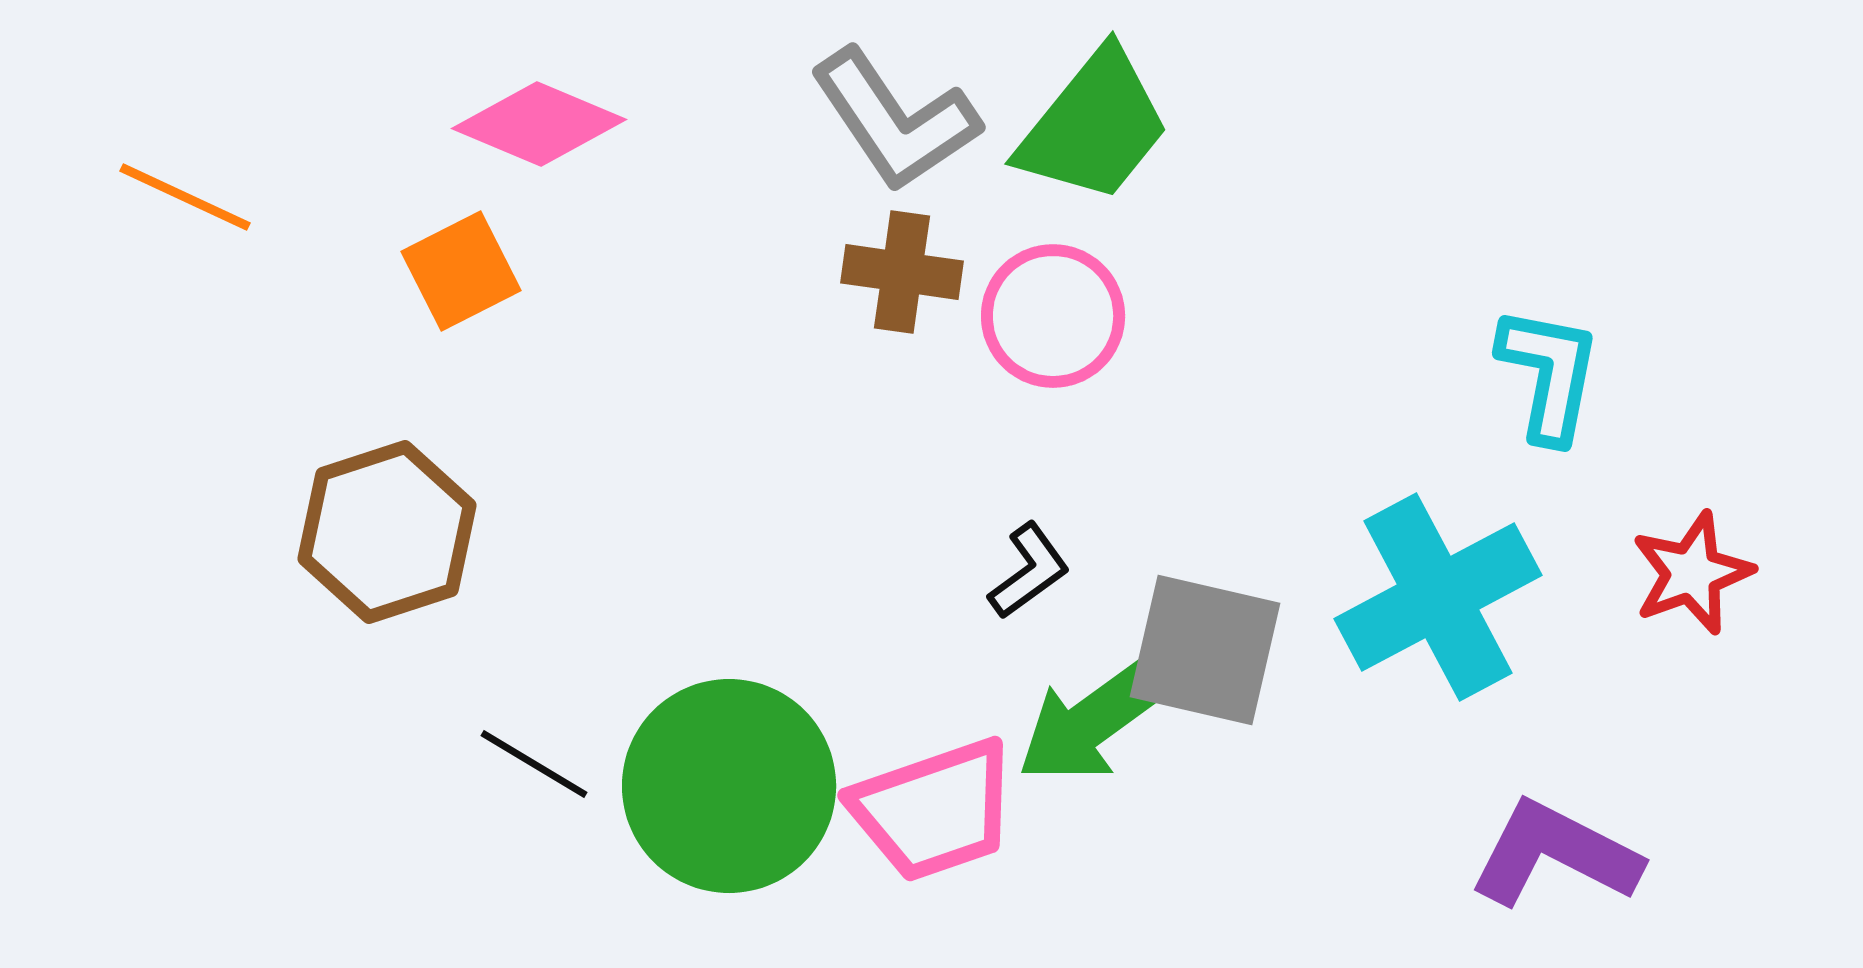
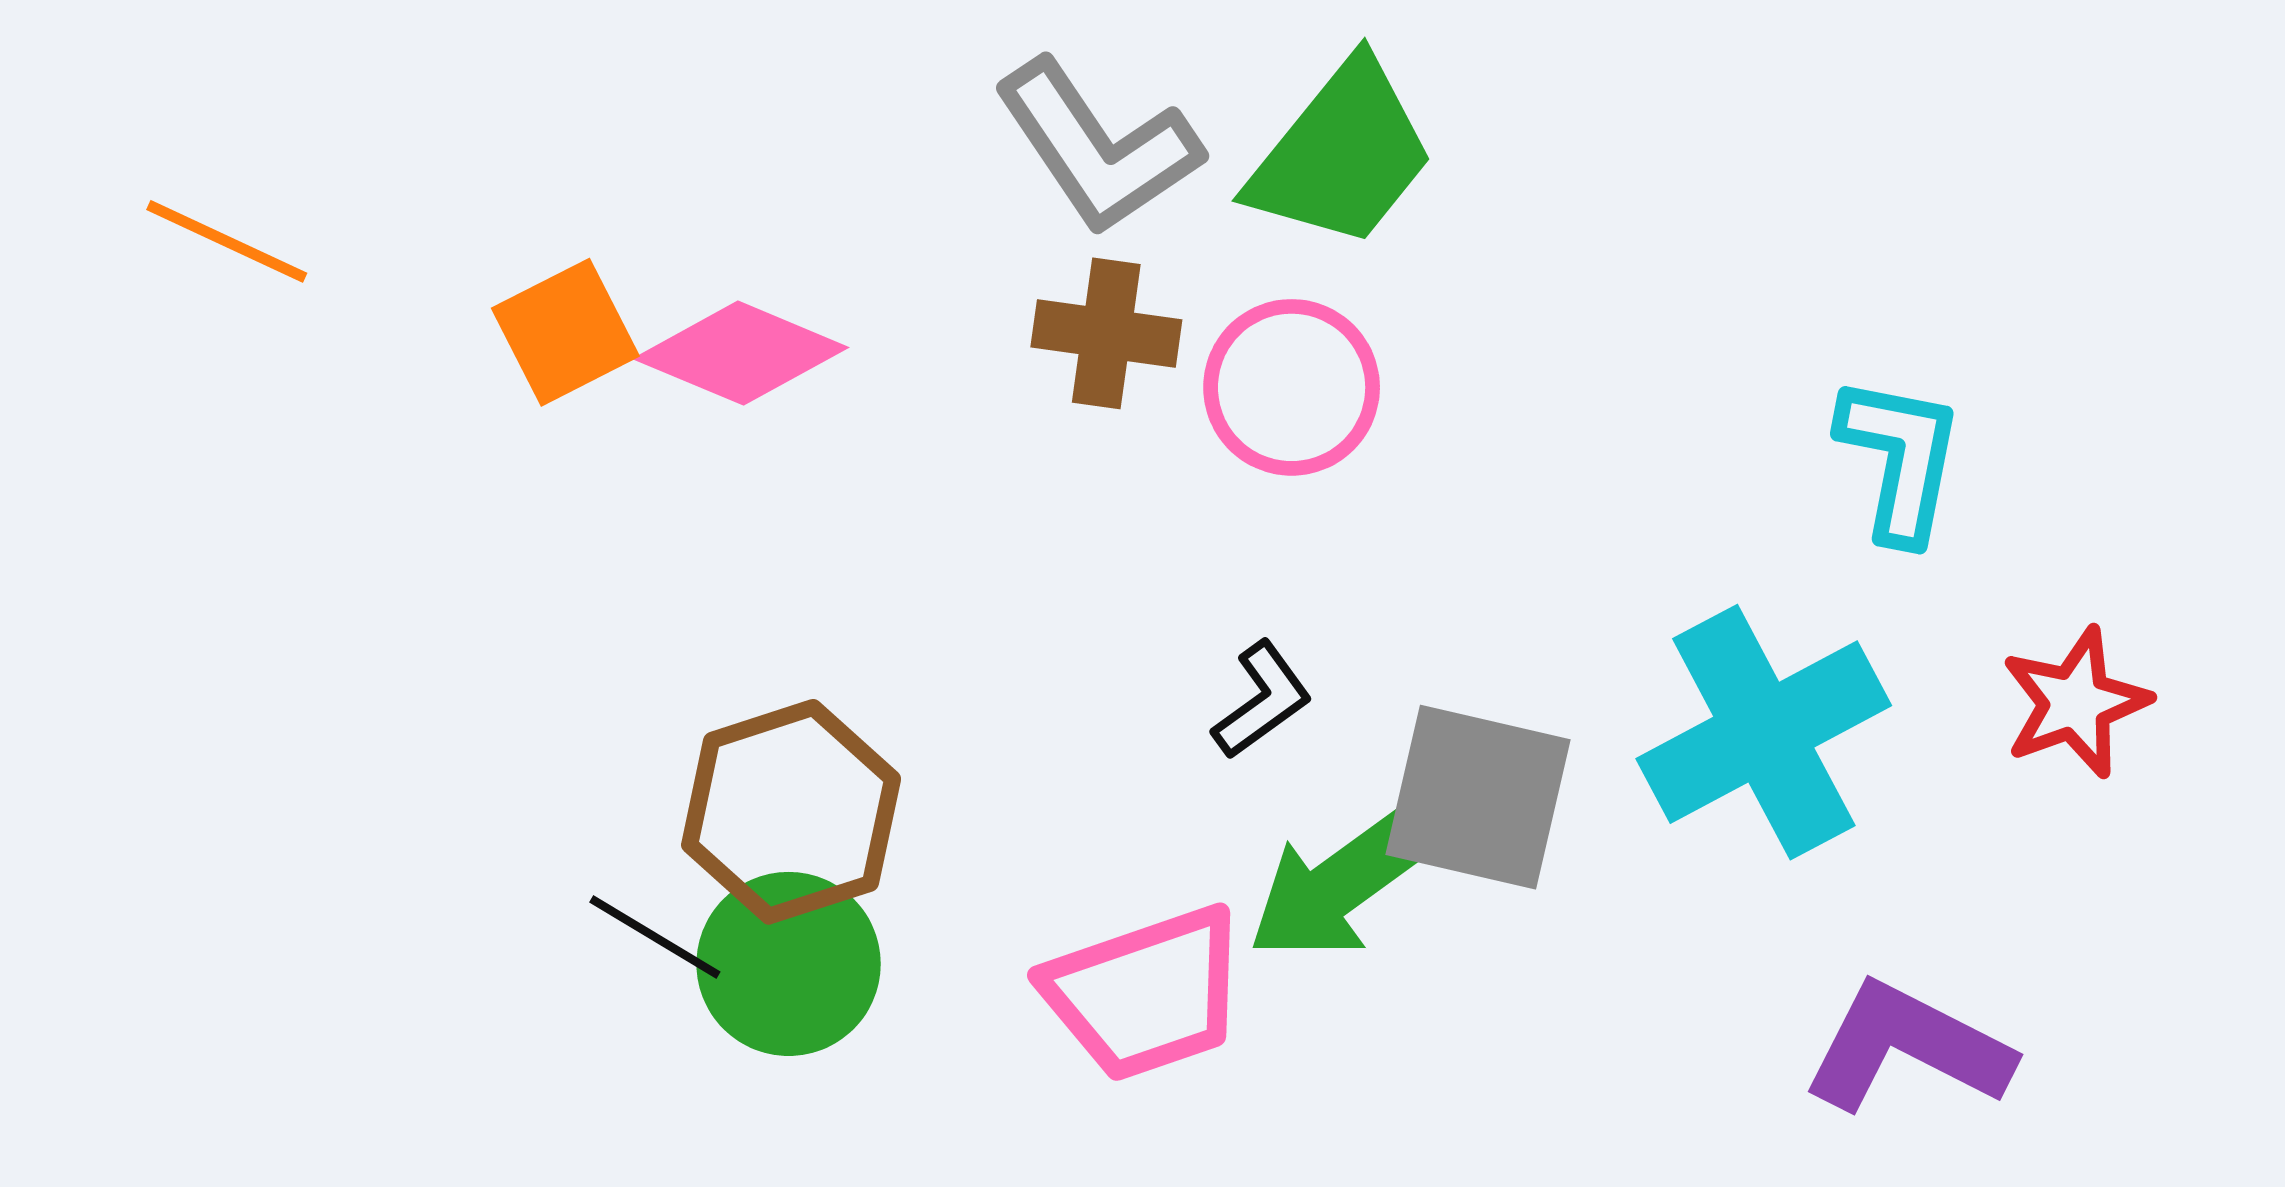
pink diamond: (539, 124) -> (741, 353), moved
brown hexagon: (387, 532) -> (791, 812), moved
green circle: (729, 786) -> (789, 964), moved, size x0.7

